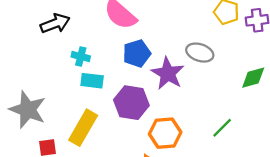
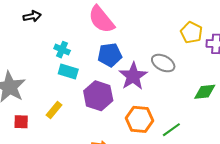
black arrow: (55, 23) -> (32, 16), moved, size x0.7
yellow rectangle: (83, 128) -> (54, 110), size x0.6
orange hexagon: (165, 133) -> (139, 119), moved

